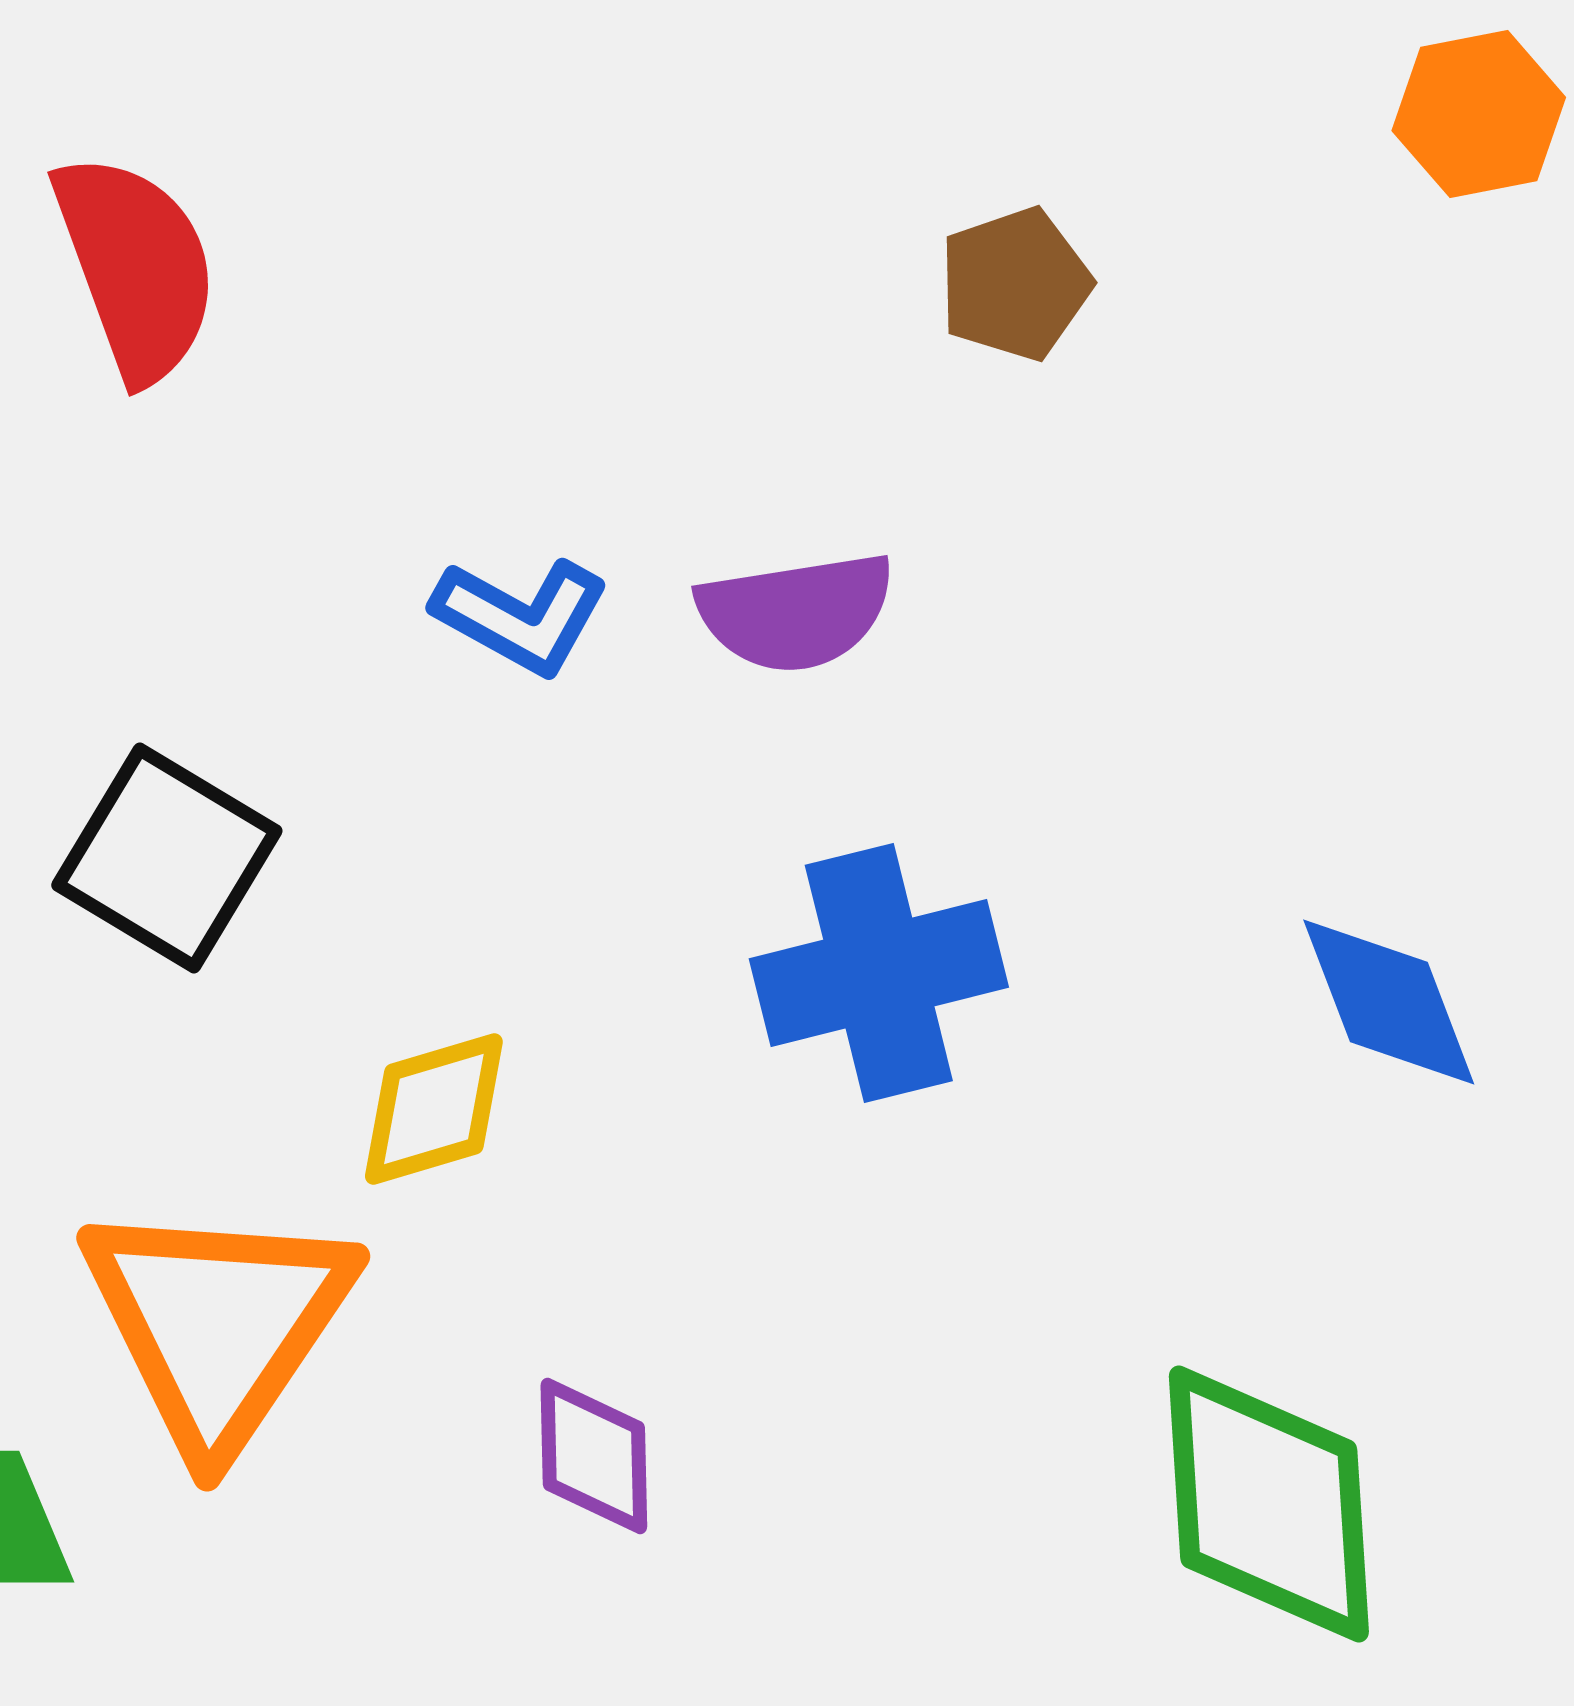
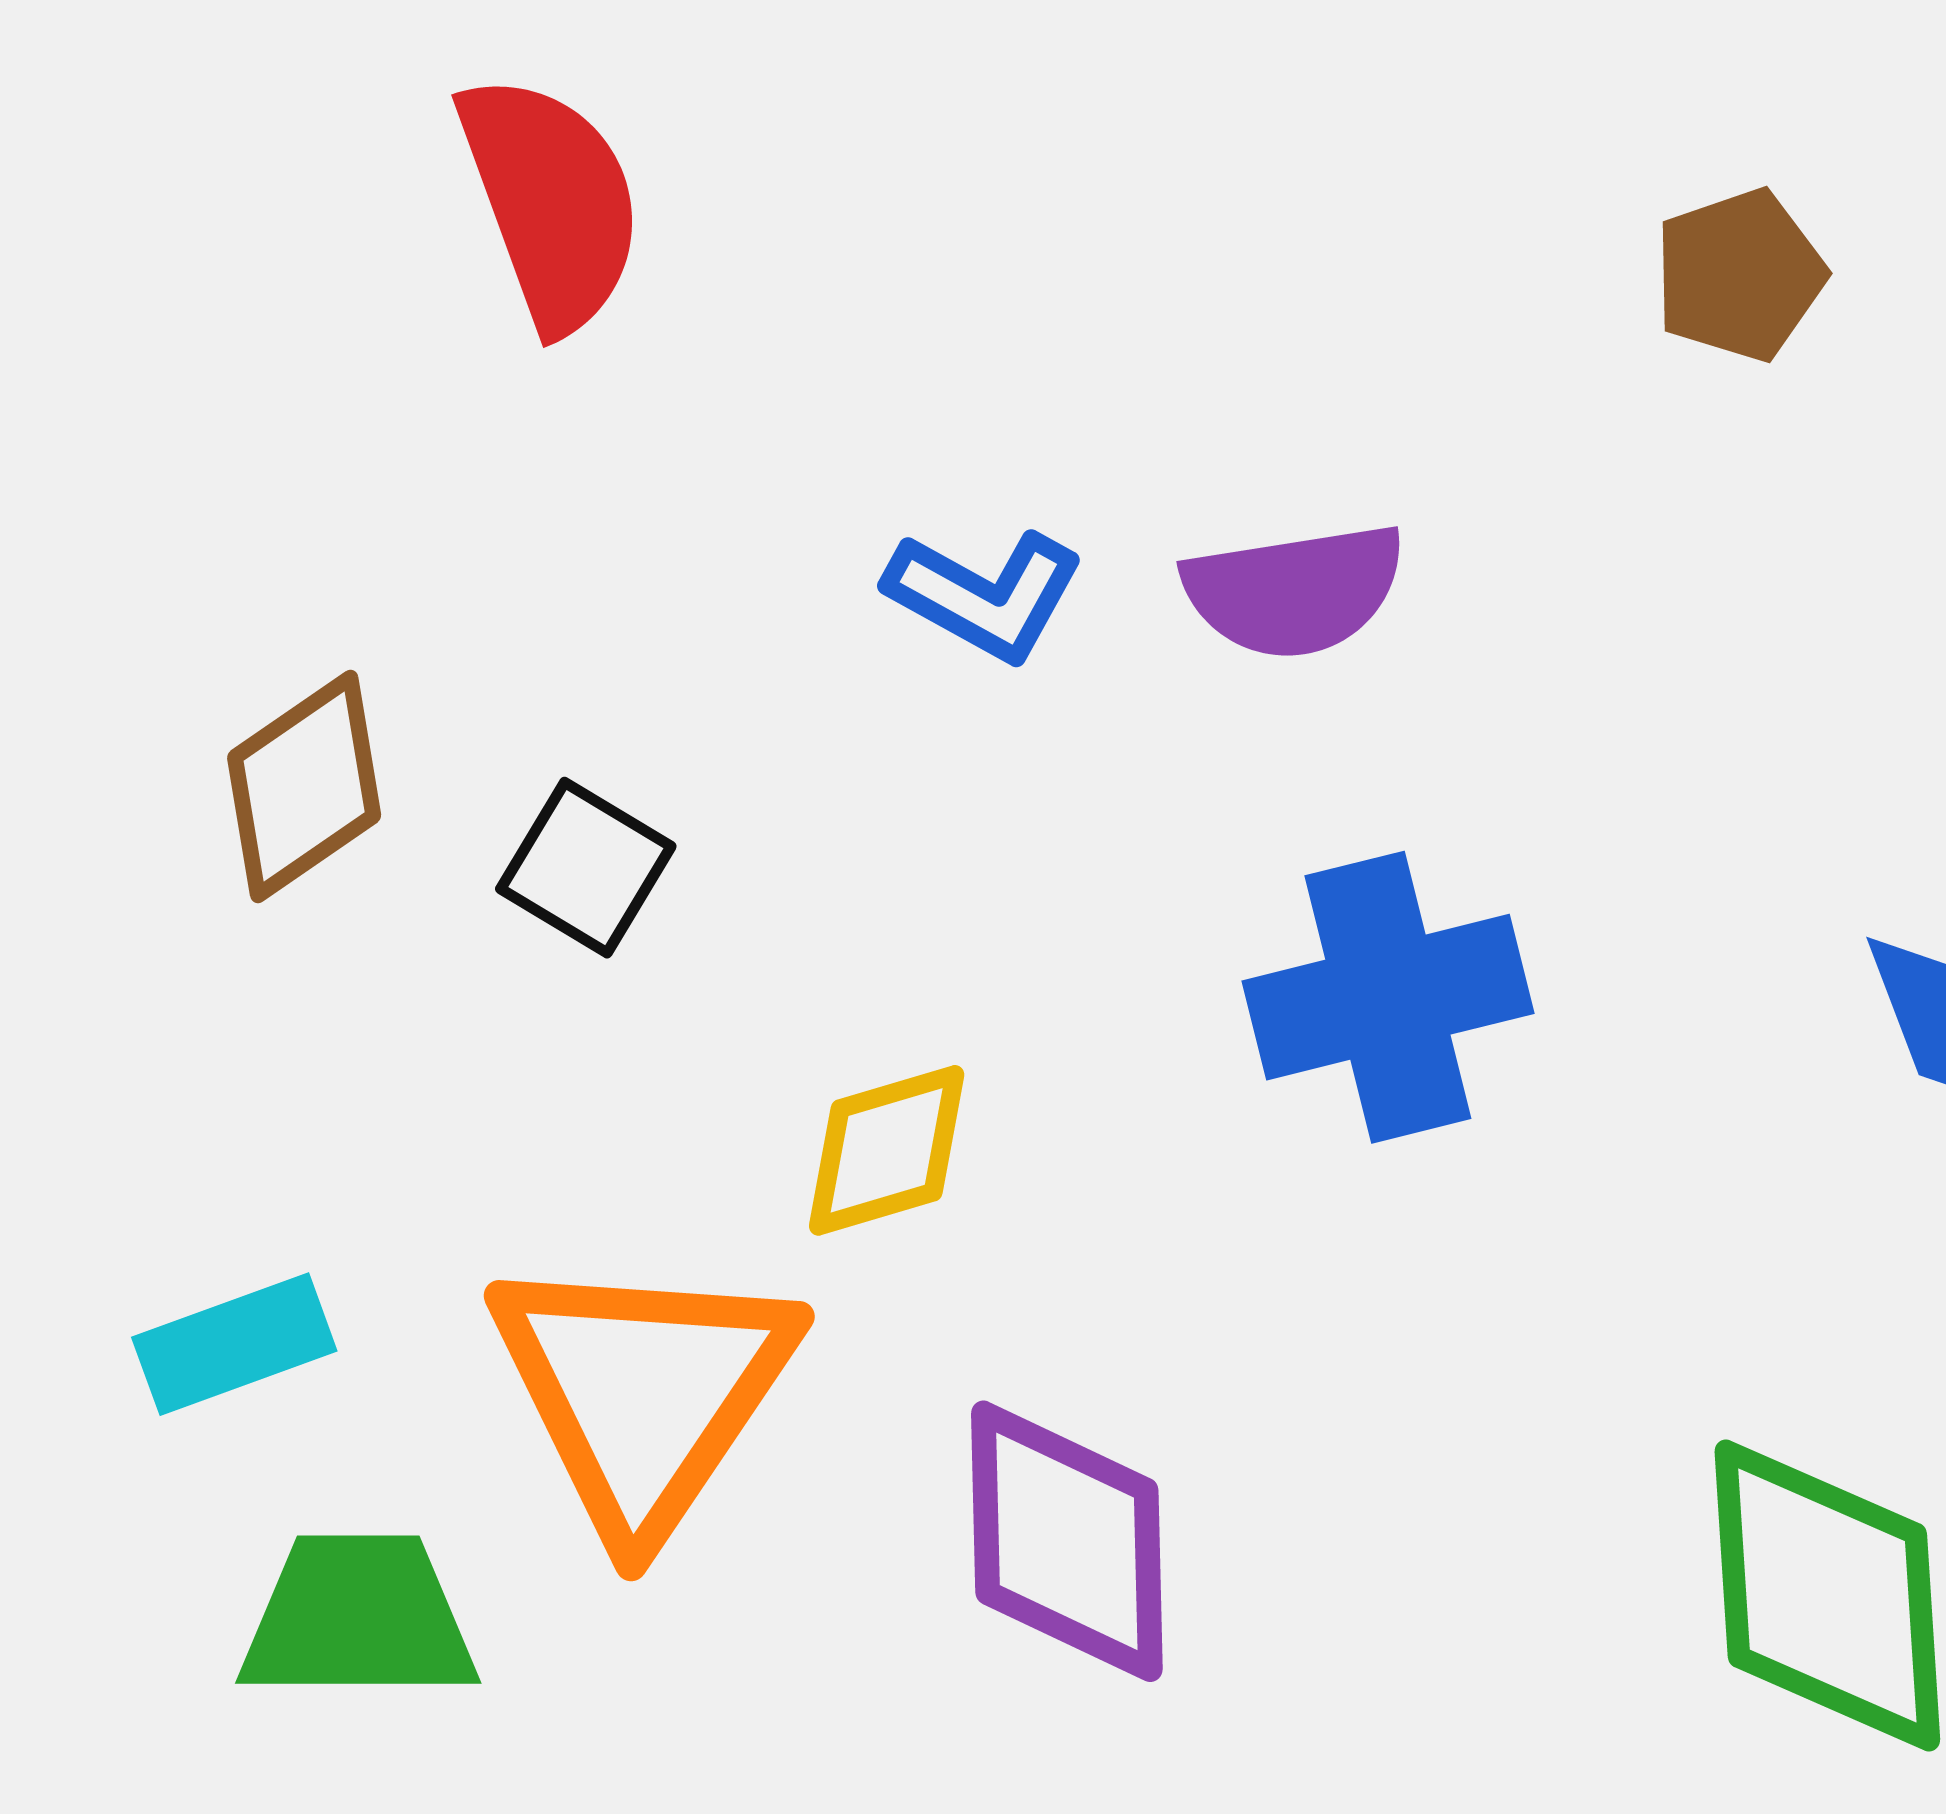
brown pentagon: (1015, 284) -> (1739, 275), moved
black square: (167, 858) -> (586, 868), size x0.7
purple diamond: (594, 1456) -> (1067, 1541), size x1.6

